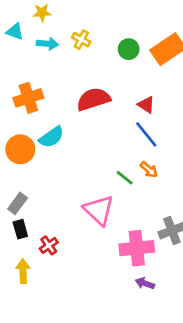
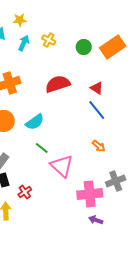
cyan arrow: (47, 44) -> (24, 43), turned -70
cyan semicircle: (51, 137) -> (35, 122), moved
orange arrow: (149, 170) -> (99, 146), moved
green line: (125, 178) -> (42, 148), moved

